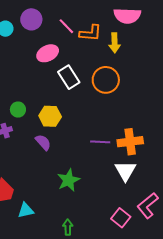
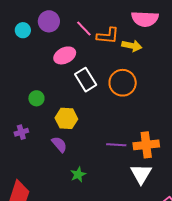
yellow arrow: (115, 43) -> (132, 46), turned -78
green circle: (18, 110) -> (36, 98), moved
green star: (68, 180) -> (78, 175), moved, size x0.7

